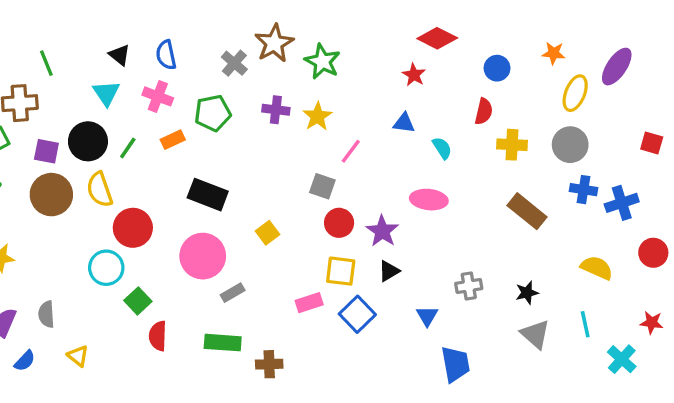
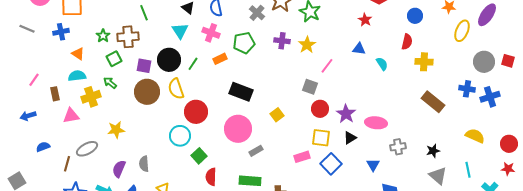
gray circle: (570, 145) -> (484, 62), moved
pink ellipse: (429, 200) -> (376, 123), moved
red circle: (653, 253) -> (509, 144), moved

